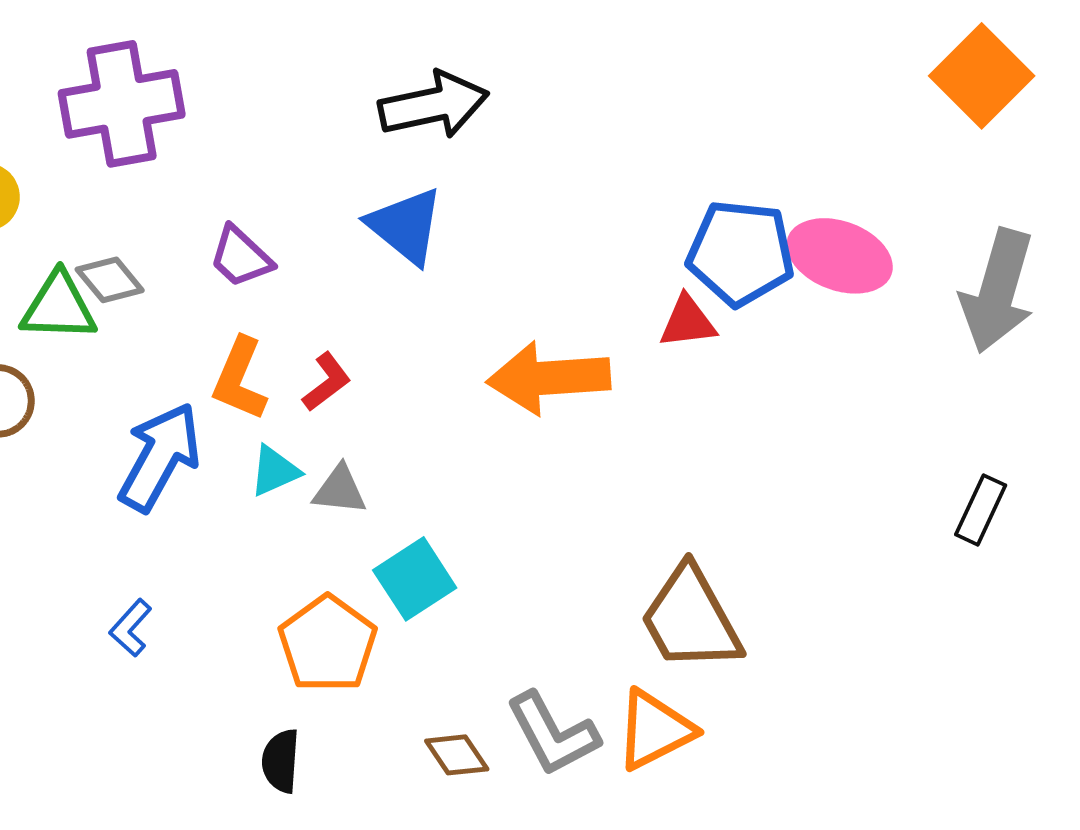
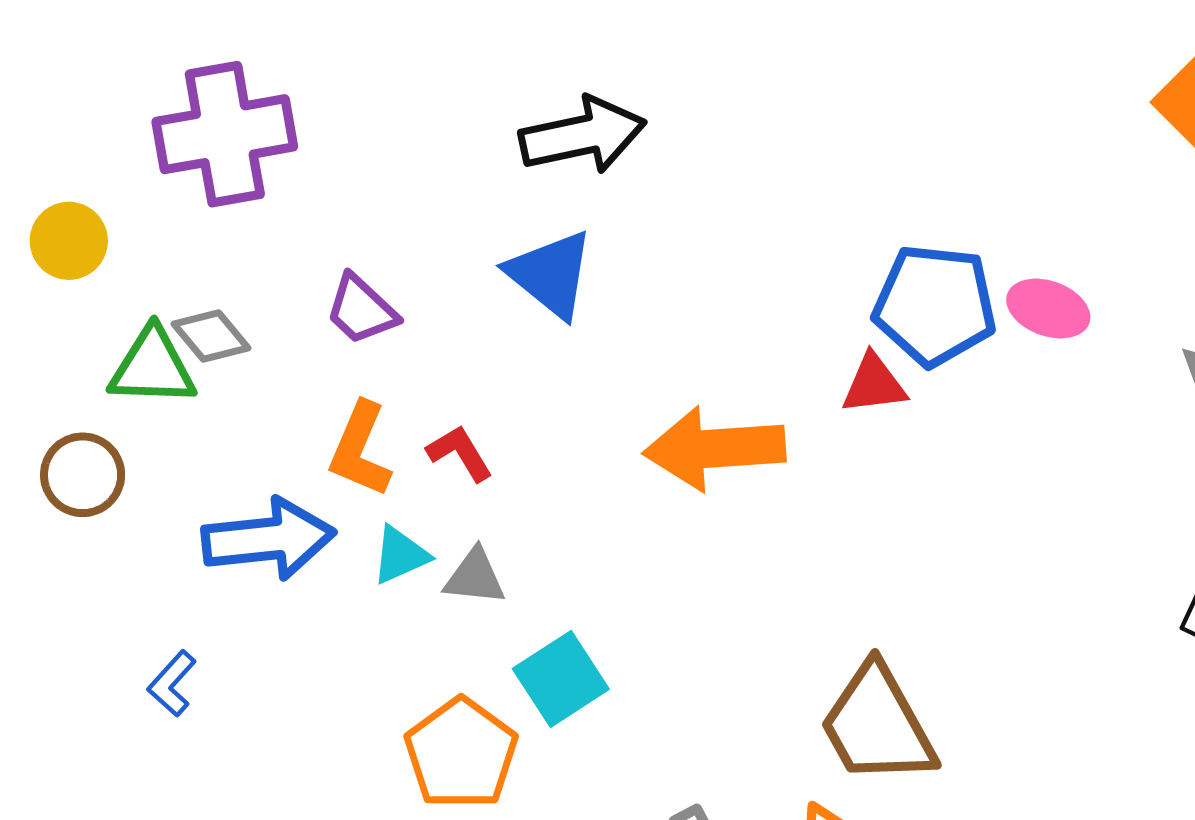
pink ellipse: (840, 256) -> (1048, 309), size x0.7
red L-shape: (327, 382) -> (460, 453), turned -84
blue arrow: (160, 457) -> (268, 539), turned 55
blue L-shape: (131, 628) -> (172, 684), moved

